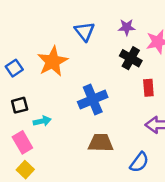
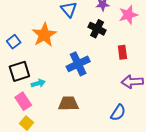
black cross: (131, 58) -> (97, 29), moved
black square: (20, 105) -> (19, 71), size x1.5
brown trapezoid: (101, 143) -> (68, 104), moved

